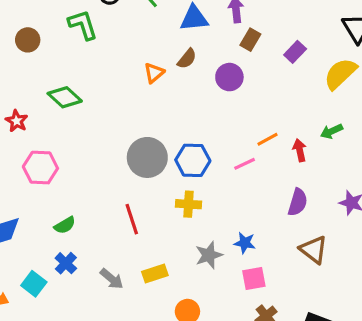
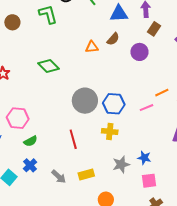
orange triangle: (154, 73) -> (92, 47), turned 32
green diamond: (65, 97) -> (49, 66), moved
pink hexagon: (40, 168) -> (18, 118), moved

